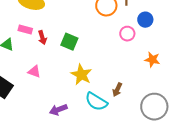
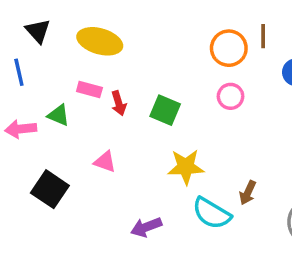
pink circle: (127, 34) -> (231, 96), moved
yellow star: (81, 75) -> (186, 167), turned -30

